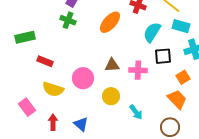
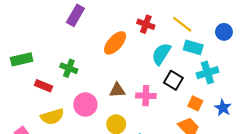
green cross: (68, 20) -> (69, 68), moved
black square: (163, 56) -> (173, 80), turned 36
orange square: (183, 77) -> (195, 103), turned -32
yellow semicircle: (53, 89) -> (52, 117), turned -35

